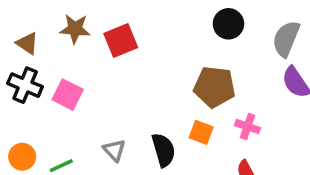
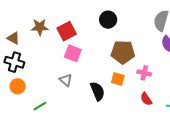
black circle: (228, 24) -> (108, 20), moved
pink square: (68, 95) -> (73, 53), moved
gray triangle: (114, 150) -> (66, 80), moved
orange circle: (22, 157) -> (18, 86), moved

